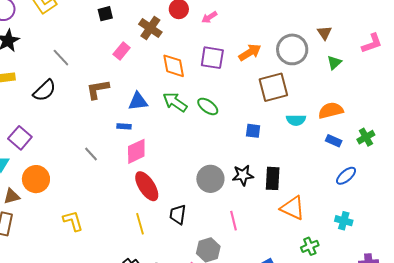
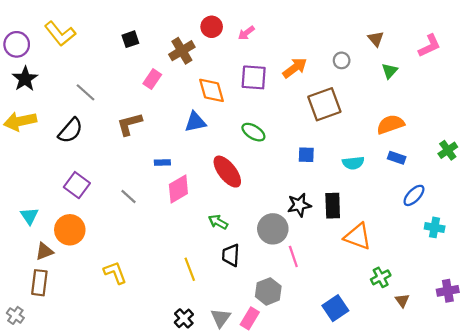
brown cross: (150, 28) -> (182, 51), turned 30
gray circle: (292, 49) -> (342, 60), size x0.5
blue triangle: (138, 101) -> (195, 122), moved
green arrow: (175, 102) -> (218, 222), moved, size x0.7
cyan semicircle: (296, 120) -> (353, 163), moved
green cross: (366, 137) -> (448, 150), moved
purple square: (20, 138) -> (77, 185), moved
gray circle: (210, 179) -> (273, 229), moved
red ellipse: (147, 186) -> (227, 172), moved
cyan cross: (344, 221) -> (435, 227), moved

